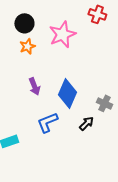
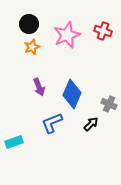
red cross: (97, 14) -> (103, 31), moved

